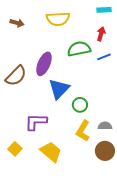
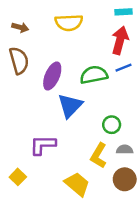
red arrow: (101, 34) -> (120, 40), size x1.6
green semicircle: (79, 49) -> (94, 75), moved
brown semicircle: (16, 76) -> (19, 61), moved, turned -60
green circle: (80, 105) -> (112, 125), moved
yellow trapezoid: (51, 152) -> (77, 184), moved

